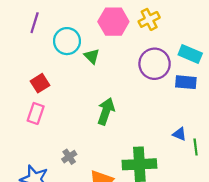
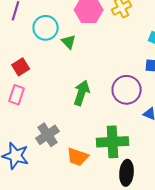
purple circle: (155, 64) -> (127, 90), moved
gray cross: (69, 157) -> (48, 135), size x1.6

